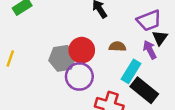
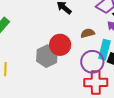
purple circle: (79, 77) -> (92, 62), moved

